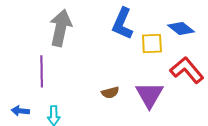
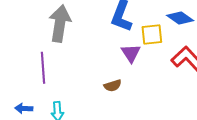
purple triangle: (149, 95) -> (131, 53), moved, size x0.7

